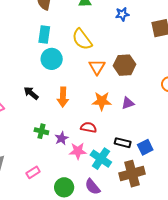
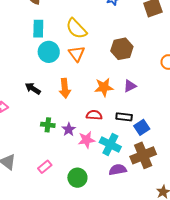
orange triangle: (97, 67) -> (77, 54), moved
black rectangle: (123, 143) -> (124, 117), moved
blue square: (145, 147) -> (142, 127), moved
purple semicircle: (93, 187) -> (118, 170), moved, turned 126

